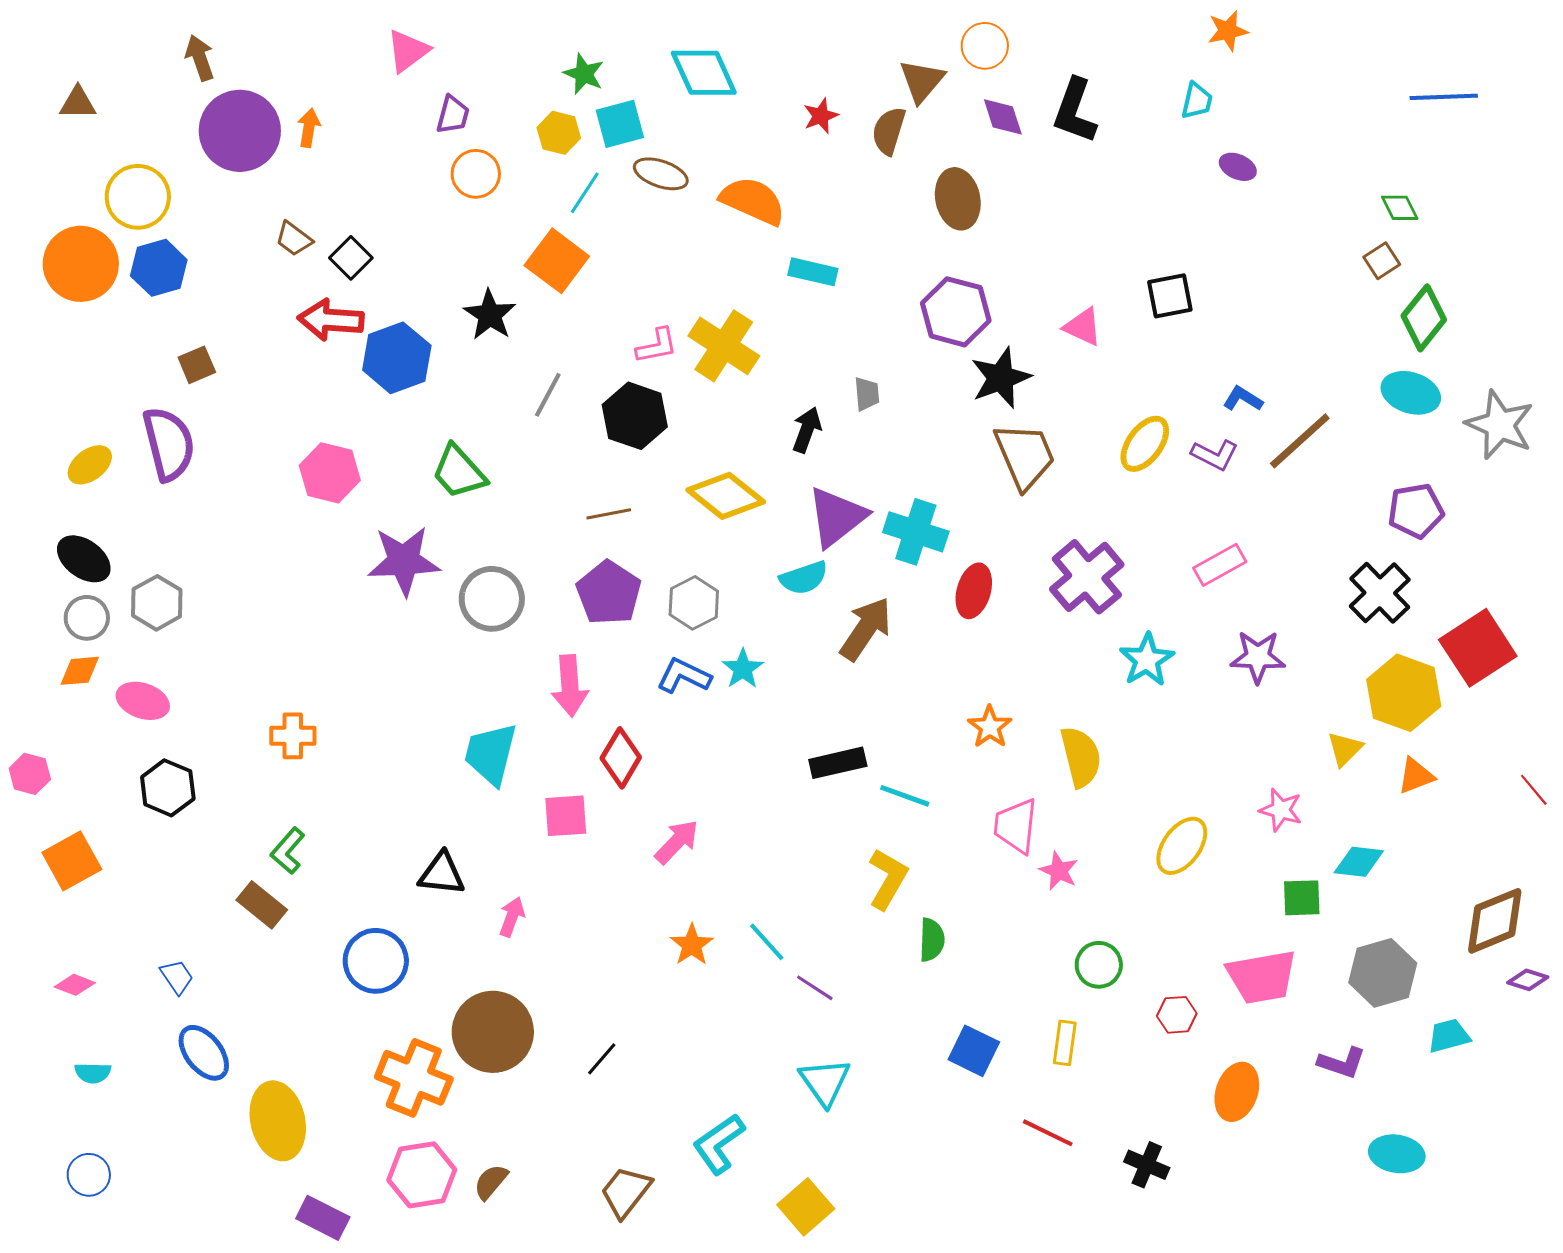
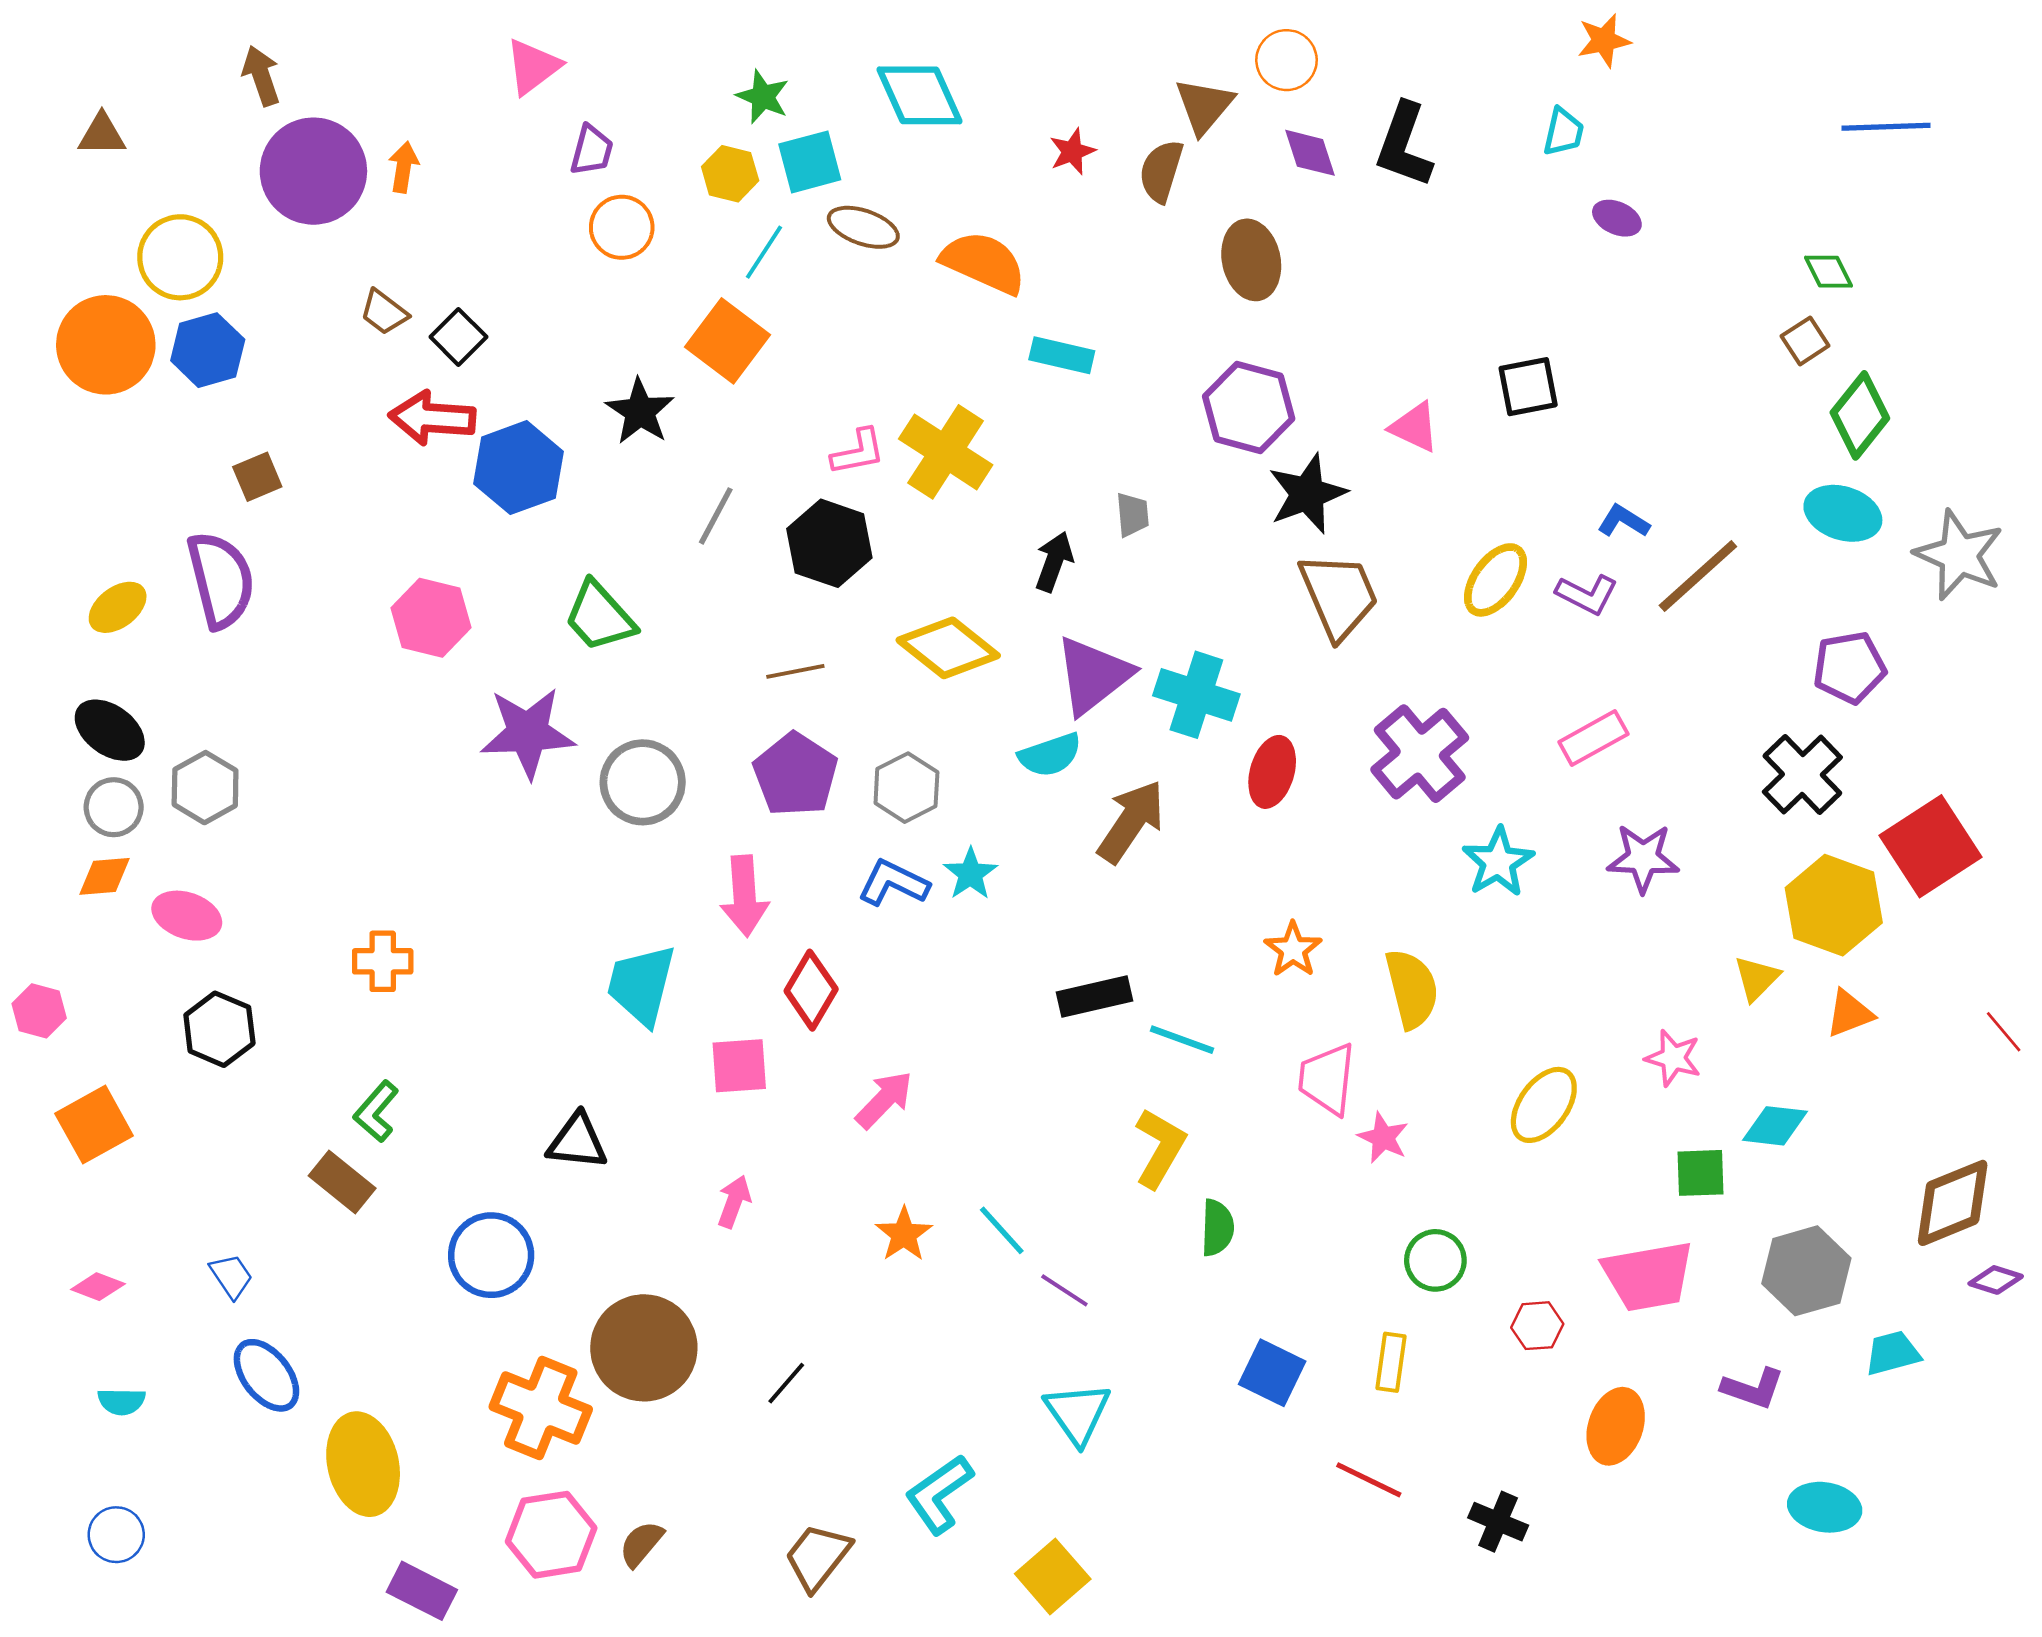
pink arrow: (512, 917) -> (734, 1202), moved

